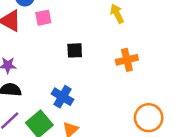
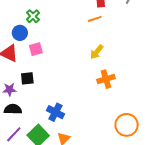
yellow arrow: (117, 14) -> (97, 52), moved, turned -112
black square: (75, 50) -> (27, 78), moved

